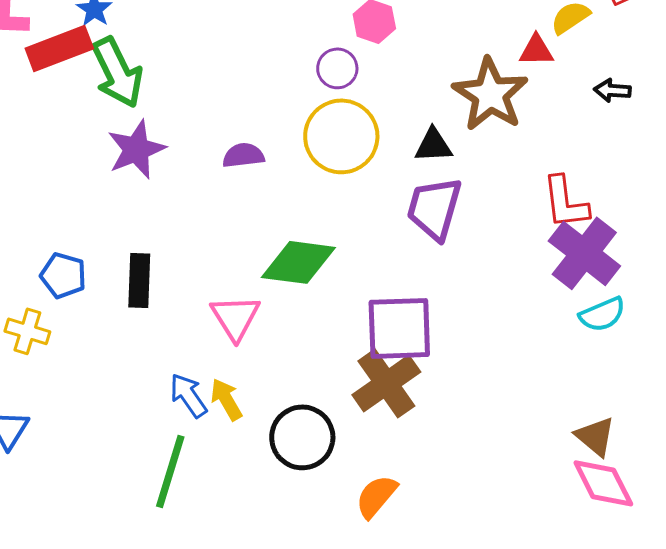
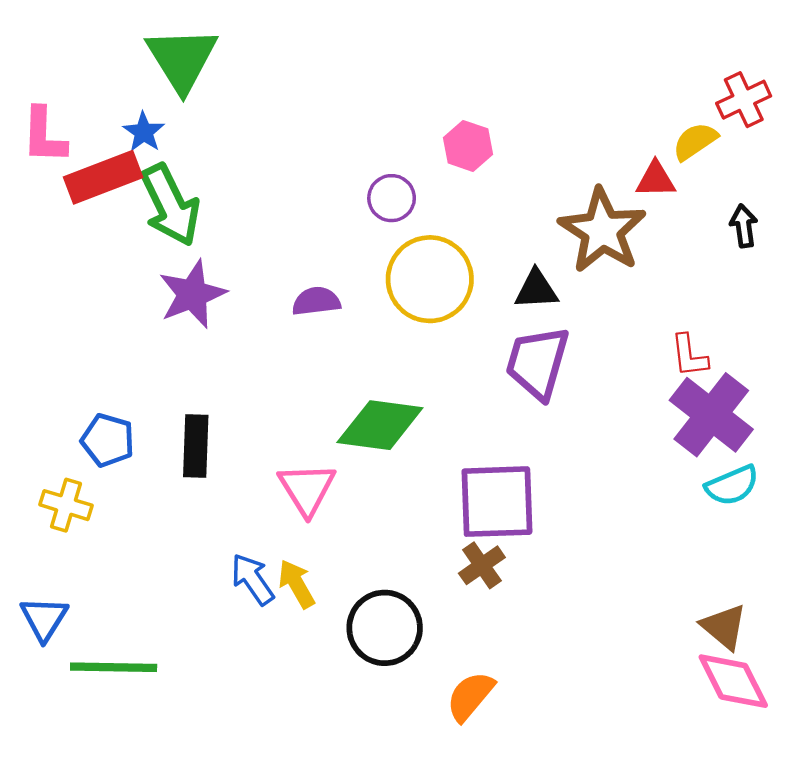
purple circle: (337, 68) -> (392, 198), moved
black arrow: (612, 90) -> (744, 226), turned 78
red L-shape: (565, 202) -> (689, 356), size x0.7
brown cross: (386, 383) -> (482, 565), size x0.6
green line: (170, 471) -> (114, 667), moved, turned 74

